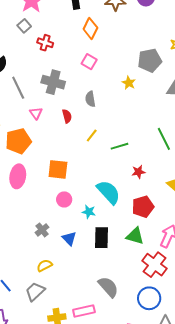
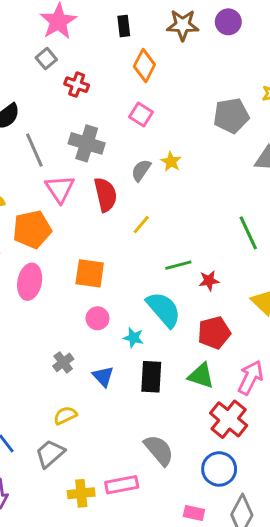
yellow star: (129, 83) -> (171, 162), moved
gray semicircle: (90, 99) -> (141, 170), turned 42
pink triangle: (36, 113) -> (60, 189), size x1.5
red semicircle: (67, 116) -> (105, 195), size x1.6
green line: (119, 146) -> (178, 265), moved

